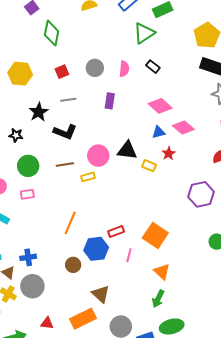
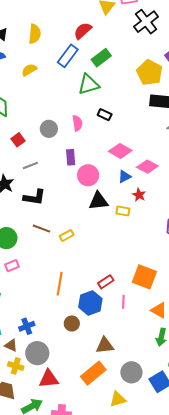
green triangle: (144, 33) -> (89, 84), turned 30
pink circle: (98, 156) -> (88, 175), moved
brown line: (65, 164) -> (41, 229), turned 42
brown triangle: (101, 294) -> (105, 345), turned -36
red triangle: (47, 323) -> (49, 379), moved, size x1.5

